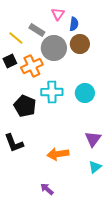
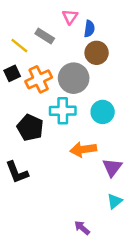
gray circle: (54, 48) -> (74, 78), moved
orange arrow: (58, 154) -> (83, 149), moved
purple arrow: (47, 189) -> (82, 228), moved

